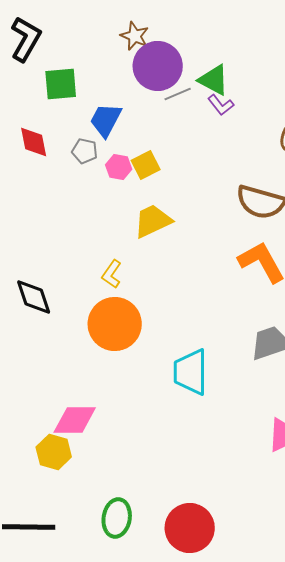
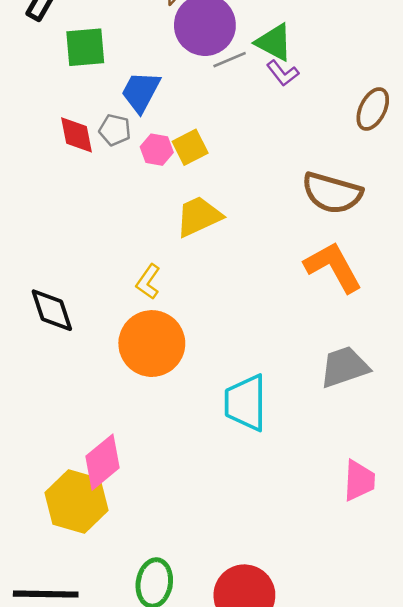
red diamond: (34, 142) -> (77, 135), moved
pink diamond: (75, 420) -> (102, 462), turned -39
yellow hexagon: (54, 452) -> (77, 502), size x1.4

